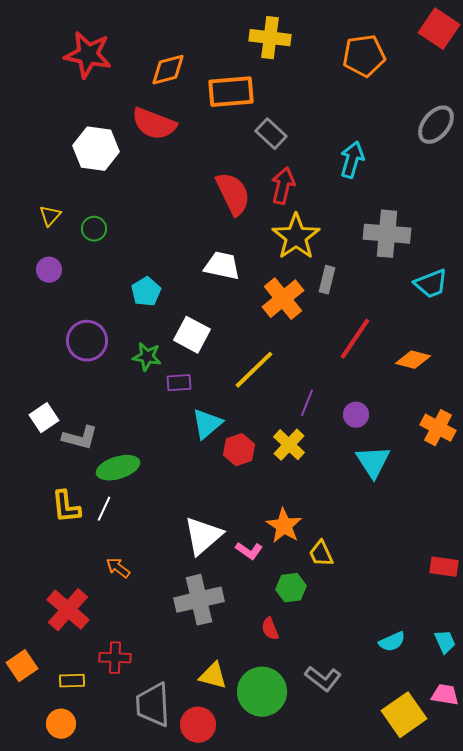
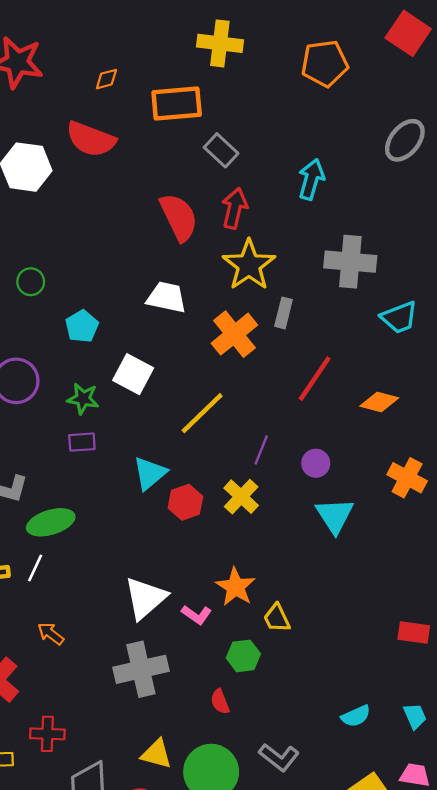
orange diamond: (168, 70) -> (106, 79), size x0.6
green circle: (94, 229) -> (31, 282), moved
purple rectangle: (179, 383) -> (82, 442), moved

